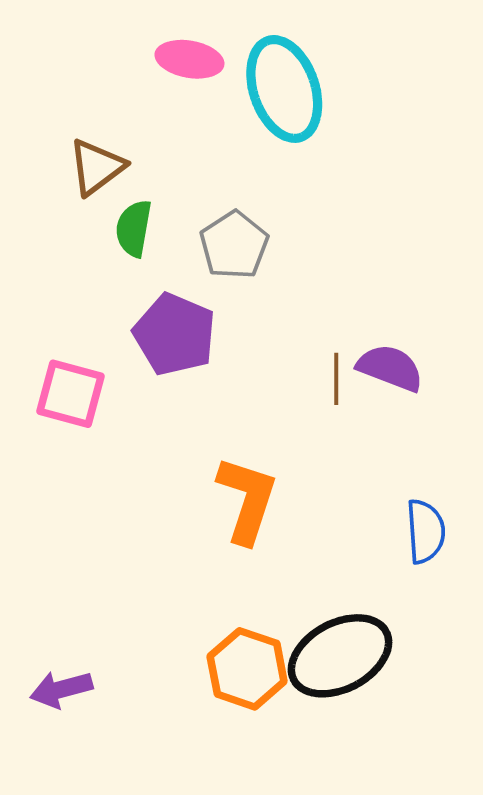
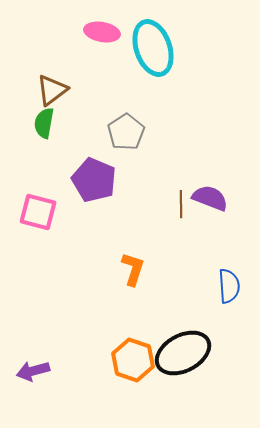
green semicircle: (134, 228) -> (44, 123), moved
orange L-shape: (247, 500) -> (133, 269), size x0.7

